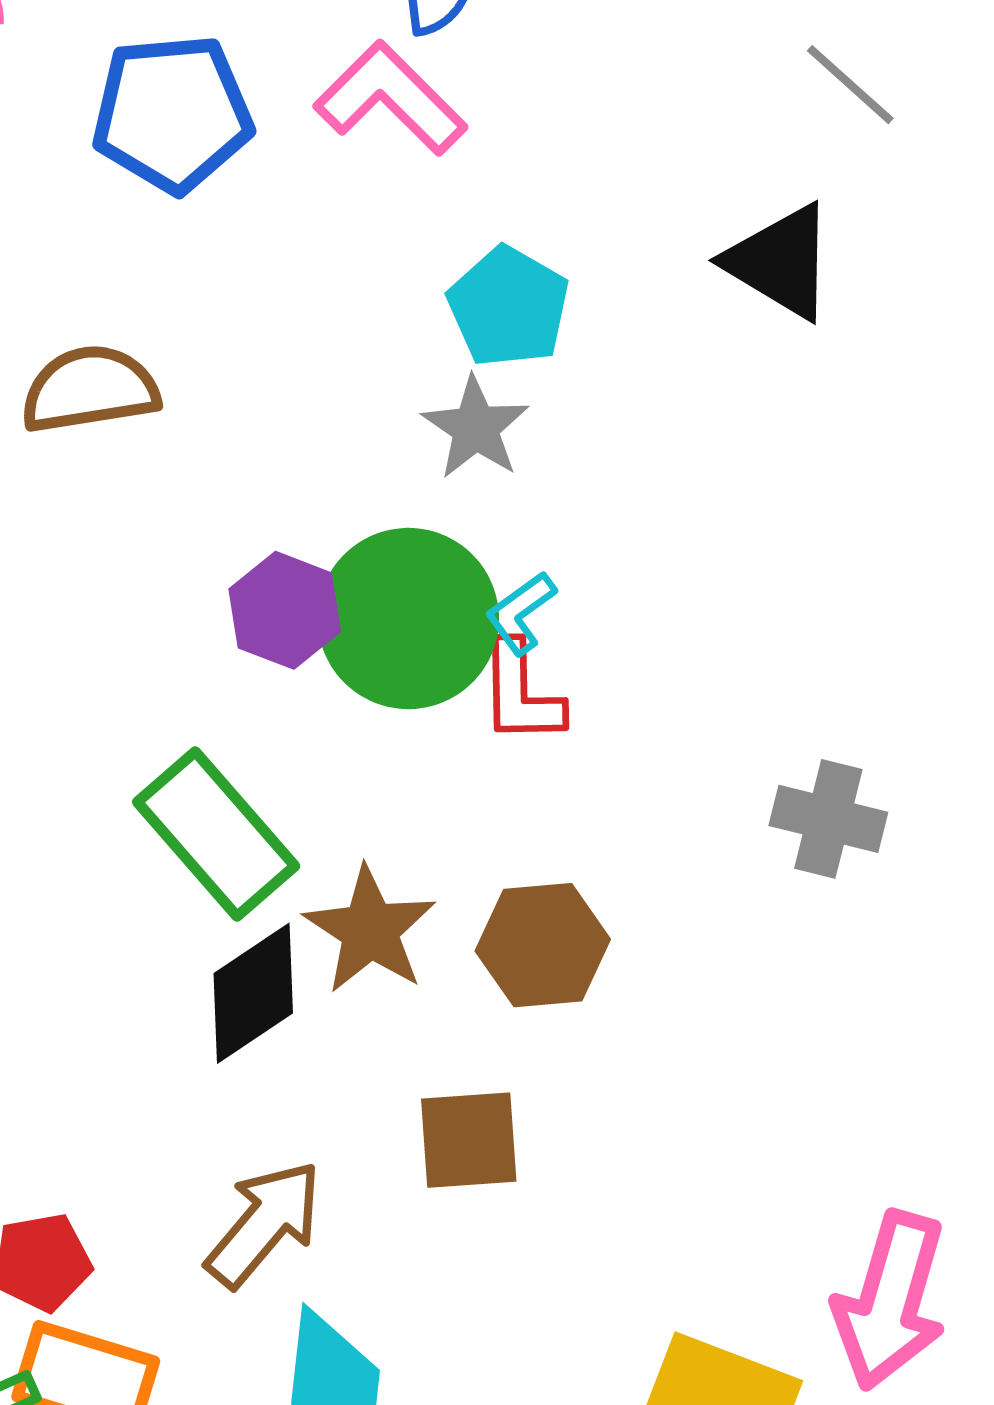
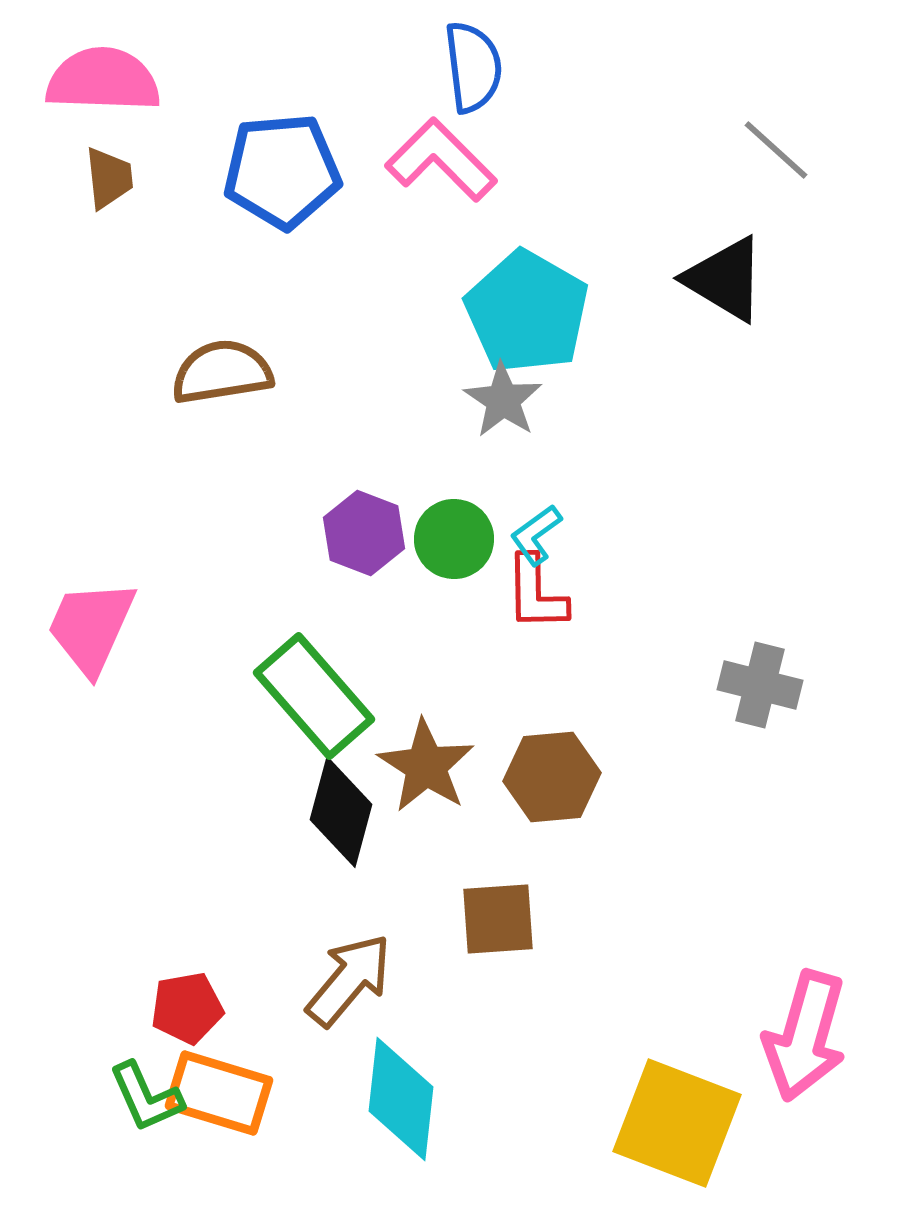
cyan pentagon: (509, 307) -> (527, 312), size x1.4
green circle: (408, 619) -> (454, 539), size x0.6
black diamond: (253, 993) -> (341, 812), turned -41

